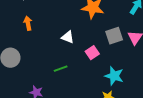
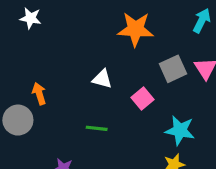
orange arrow: (28, 23) -> (39, 94), moved
green line: (61, 69) -> (97, 128), turned 32

